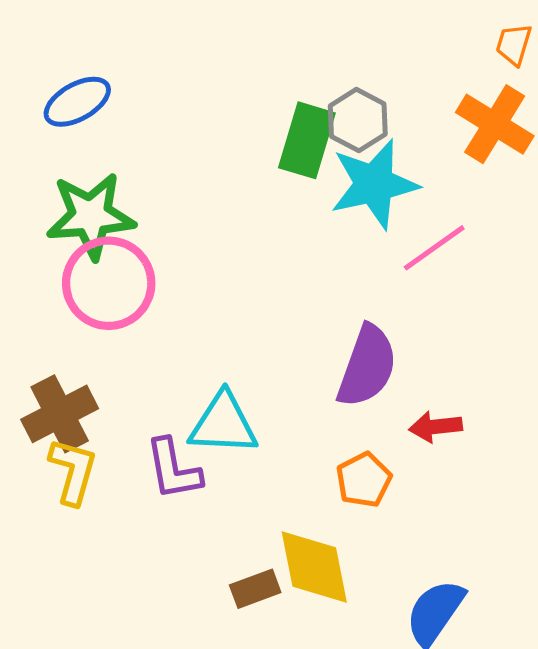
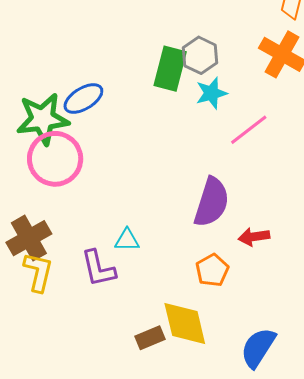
blue ellipse: (77, 102) -> (83, 99), moved
cyan star: (374, 184) -> (211, 93), size x0.6
cyan triangle: (223, 424) -> (127, 240), size x0.6

